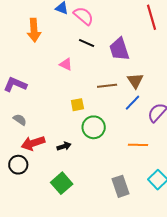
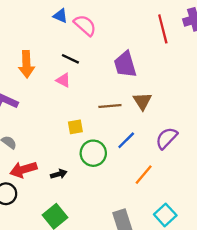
orange arrow: (34, 30) -> (26, 64), moved
black line: (87, 43) -> (70, 59), moved
blue line: (132, 103) -> (126, 140), moved
orange line: (138, 145) -> (144, 175), turned -54

